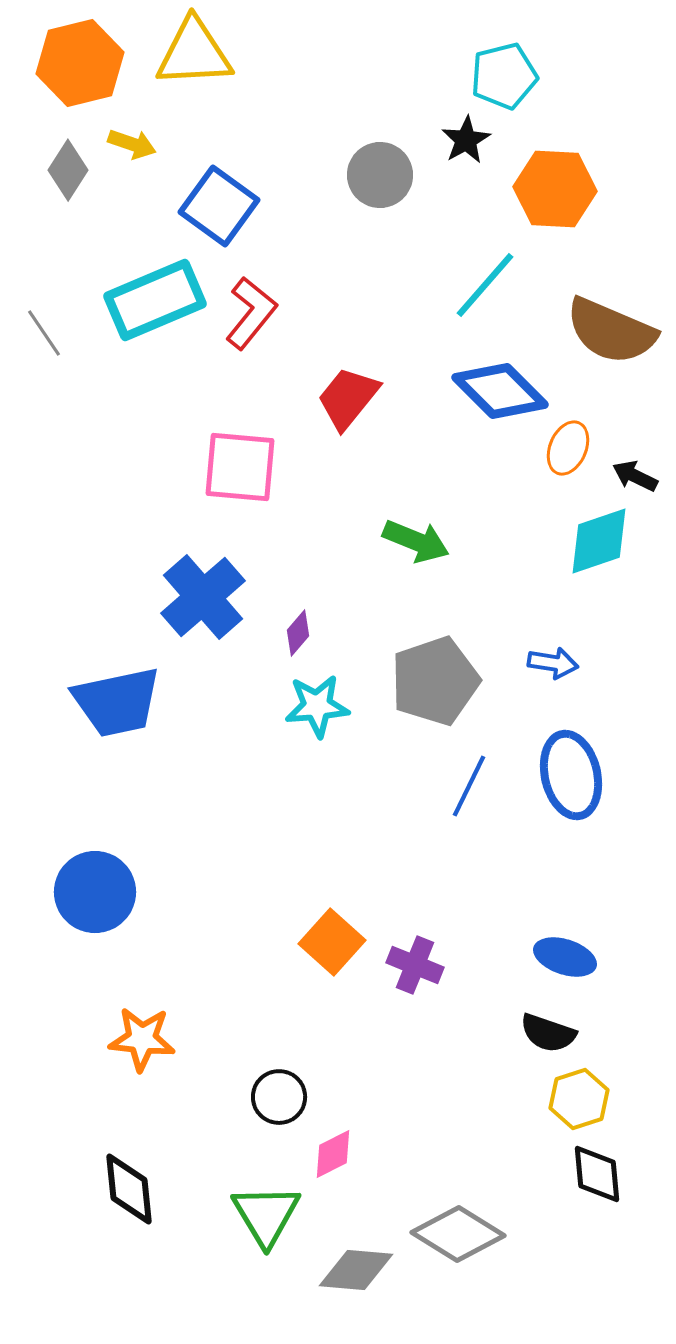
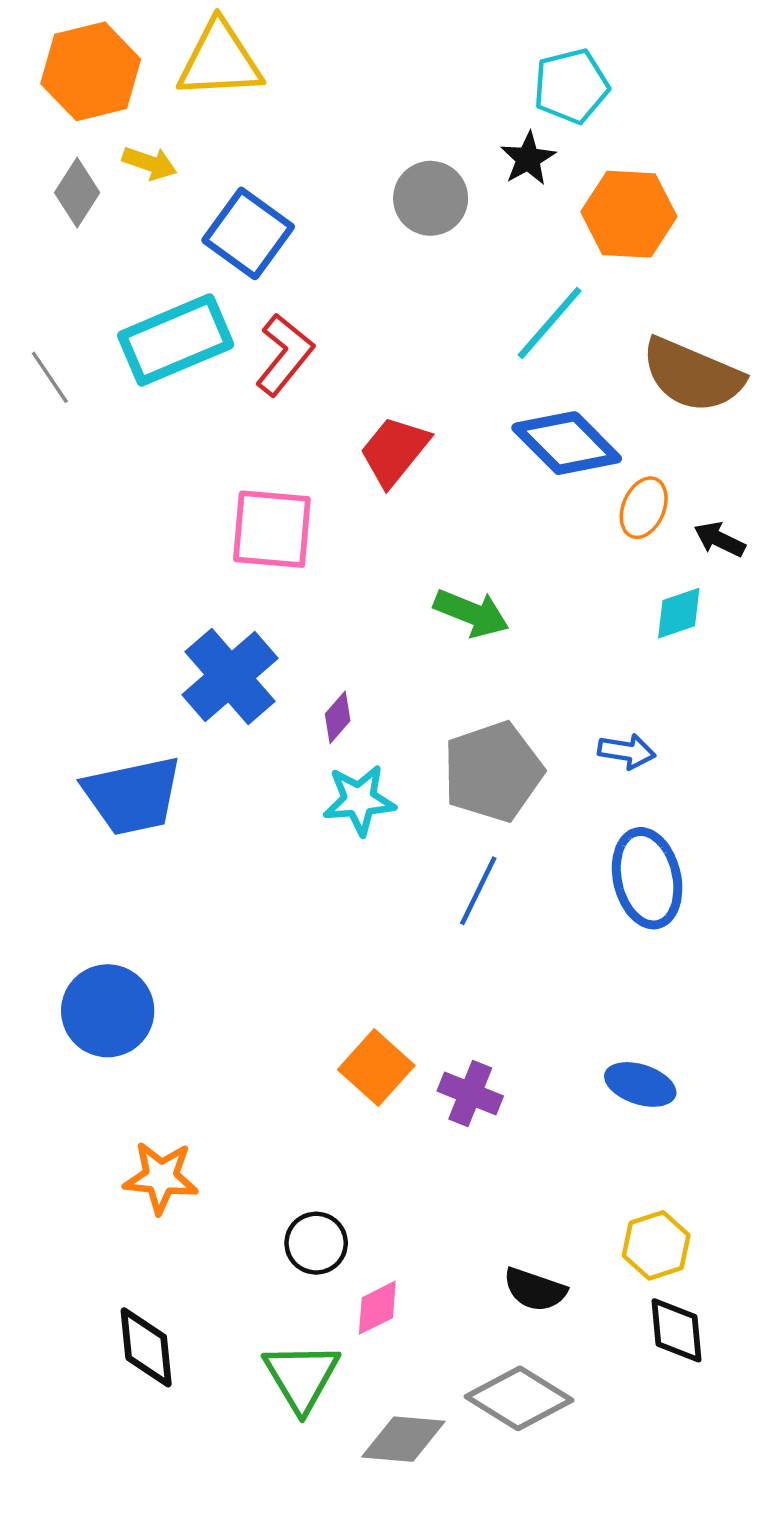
cyan diamond: (599, 541) -> (679, 613), size x0.7
blue line: (469, 786) -> (478, 891), moved
black semicircle: (548, 1033) -> (535, 1290), moved

